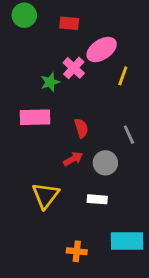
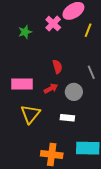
green star: (50, 82) -> (25, 32), moved
pink rectangle: (35, 117) -> (22, 84), moved
orange cross: (77, 251) -> (52, 154), size x1.5

